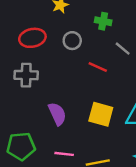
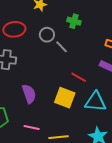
gray line: (123, 49) -> (61, 47), moved
red line: (98, 67) -> (79, 77), moved

